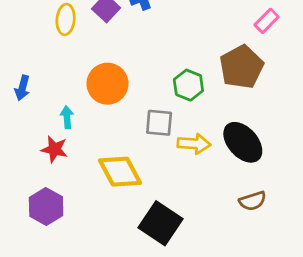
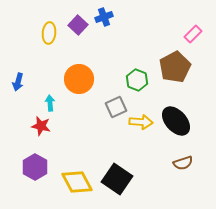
gray square: (159, 123) -> (116, 107), turned -30
yellow diamond: (120, 172) -> (77, 182), moved

